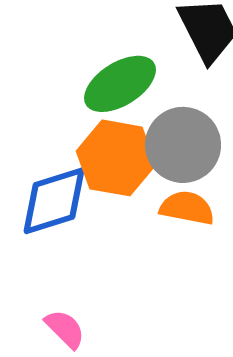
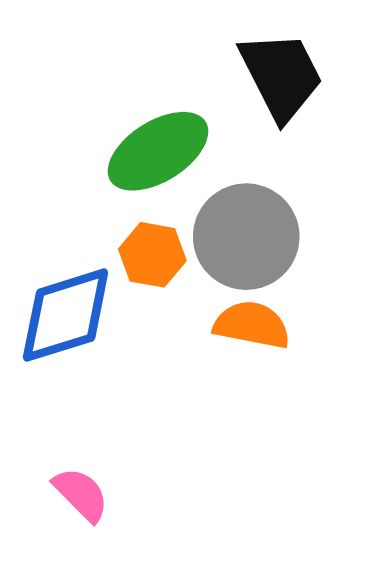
orange hexagon: (116, 158) -> (152, 255), size x0.6

